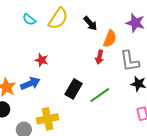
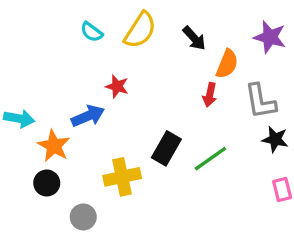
red star: (42, 60) -> (117, 86), moved
blue arrow: (30, 83) -> (88, 116), moved
yellow cross: (48, 119) -> (122, 177), moved

